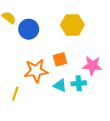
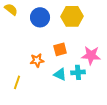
blue circle: (29, 29) -> (40, 17), moved
orange star: (36, 71) -> (37, 60), size x0.6

